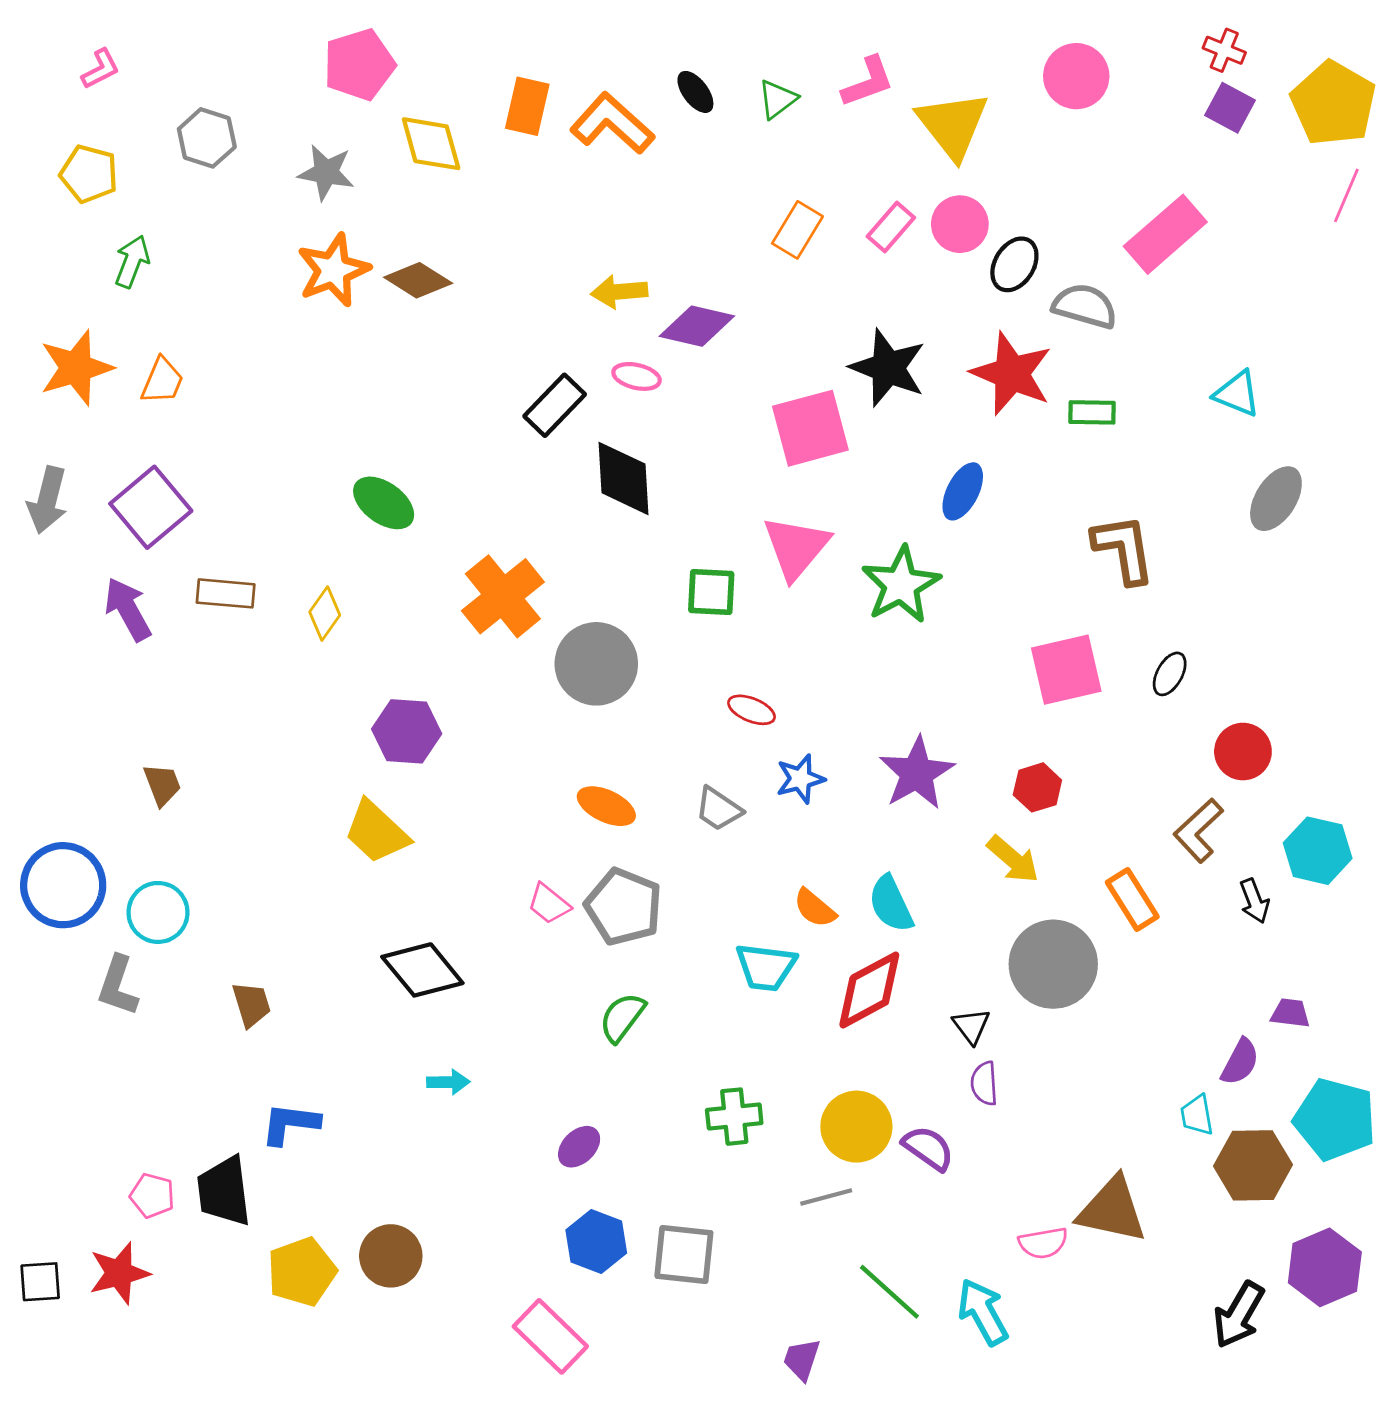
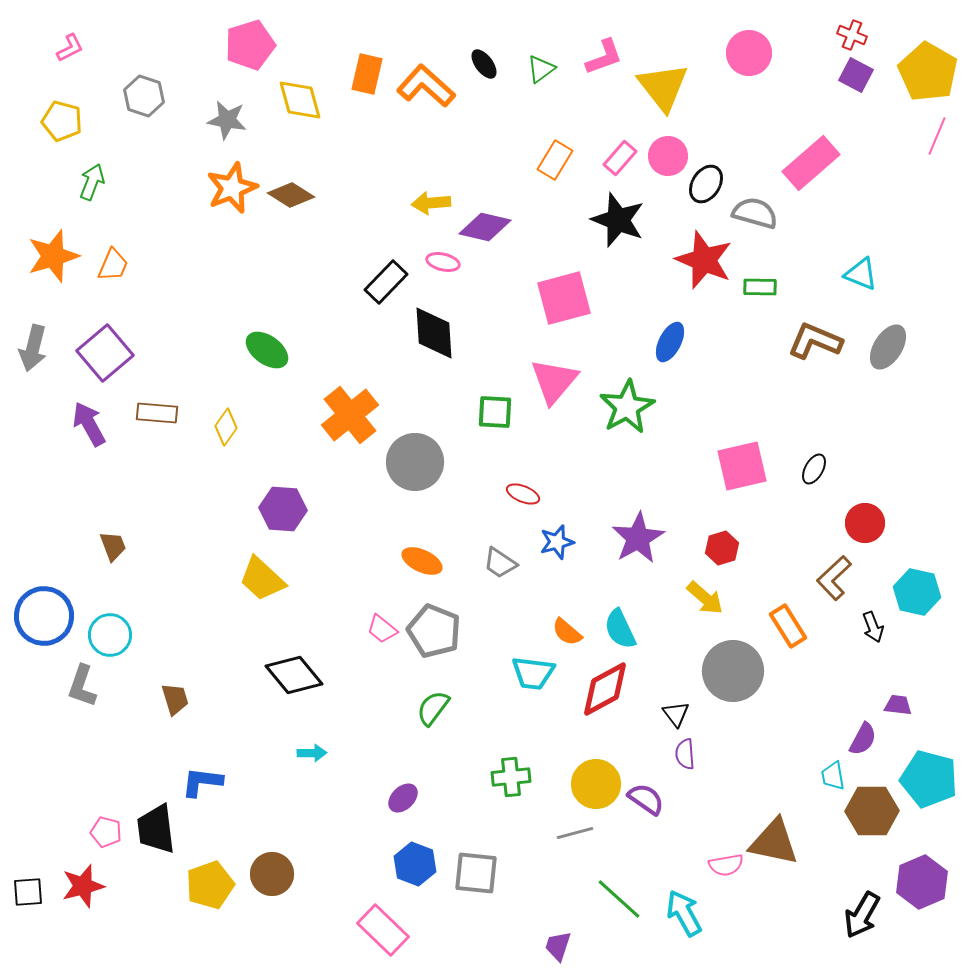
black star: (888, 368) -> (618, 220), moved
brown L-shape: (1124, 549) -> (815, 341), moved, turned -58

